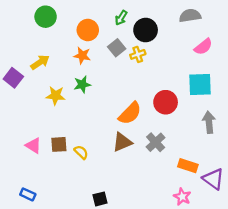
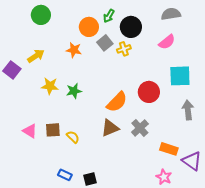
orange circle: (88, 30) -> (89, 27), moved
pink semicircle: (203, 47) -> (167, 42), moved
green star: (82, 84) -> (74, 91), moved
blue rectangle: (28, 194) -> (65, 175), moved

